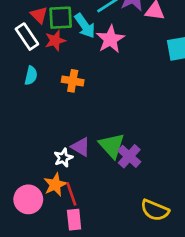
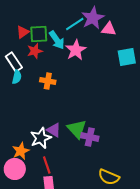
red triangle: (39, 15) -> (23, 32), turned 40
white rectangle: (27, 37) -> (14, 62), moved
purple cross: (129, 156) -> (90, 137), turned -30
white star: (63, 158) -> (41, 138), size x1.5
orange star: (55, 185) -> (21, 151), moved

